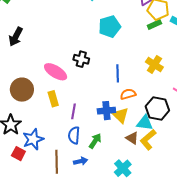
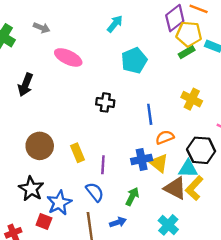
pink ellipse: (56, 72) -> (68, 57), moved
blue semicircle: (74, 135) -> (95, 192), moved, turned 144
brown triangle: (132, 138) -> (175, 188), size x1.5

